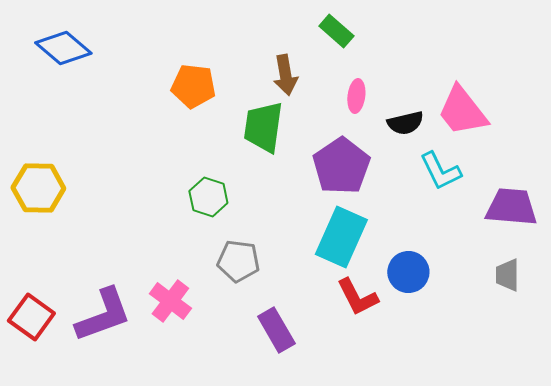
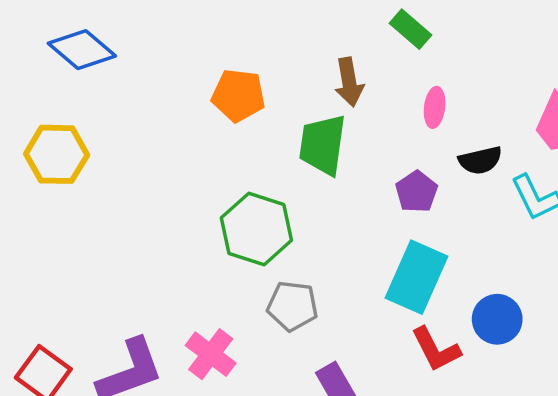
black semicircle: (405, 123) -> (480, 160), moved
purple pentagon: (341, 166) -> (417, 192), size x0.6
yellow hexagon: (38, 188) -> (57, 154), moved
green hexagon: (208, 197) -> (256, 229), size x1.5

